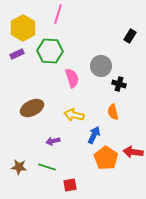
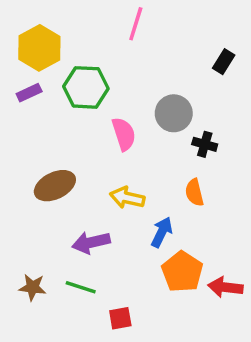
pink line: (58, 14) -> (136, 24), moved
purple arrow: (53, 141) -> (91, 242), size x1.5
red arrow: (133, 152) -> (225, 287), moved

